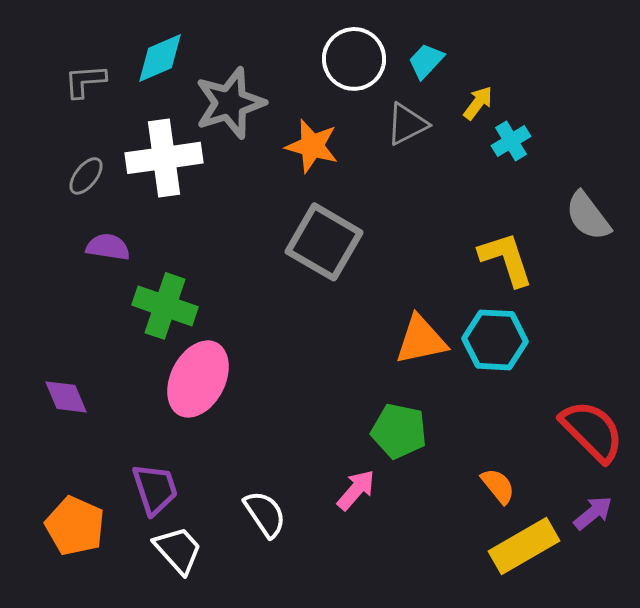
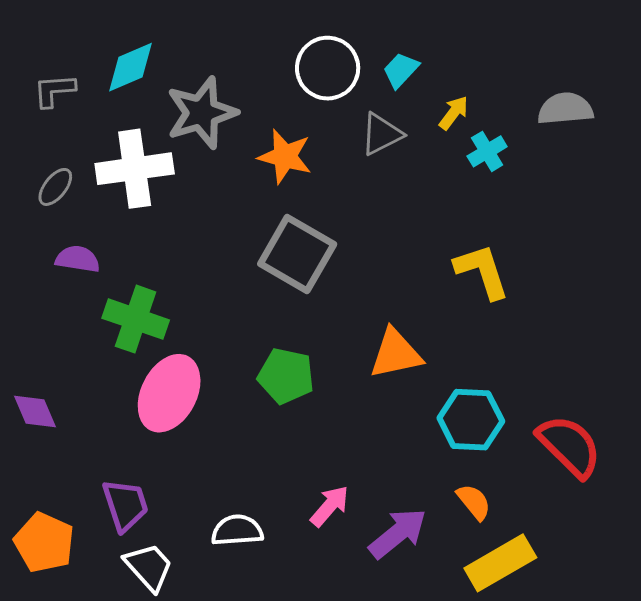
gray semicircle: (588, 216) -> (565, 109), moved, turned 122
cyan hexagon: (495, 340) -> (471, 420), moved
green pentagon: (399, 431) -> (286, 376), moved
purple arrow: (593, 513) -> (398, 533), moved, size x1.5
white semicircle: (265, 514) -> (237, 530), turned -60

